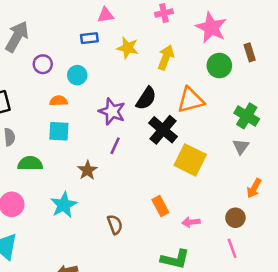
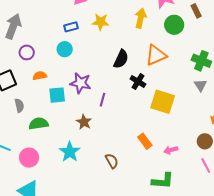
blue rectangle: (89, 38) -> (71, 27), moved
yellow arrow: (166, 57) -> (141, 18), moved
purple circle: (43, 64) -> (27, 52), moved
orange semicircle: (59, 101) -> (40, 76), moved
purple star: (112, 111) -> (80, 83), moved
black cross: (163, 130) -> (138, 82), size x0.7

